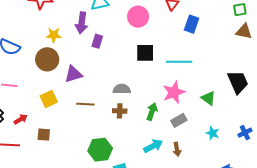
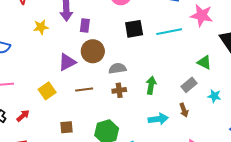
brown circle: (47, 59) -> (93, 51), moved
pink star: (174, 92) -> (202, 15), moved, turned -30
gray rectangle: (179, 120) -> (189, 85), moved
brown square: (44, 135) -> (66, 127), moved
cyan arrow: (153, 146) -> (158, 119), turned 30
brown arrow: (177, 149) -> (184, 110), moved

